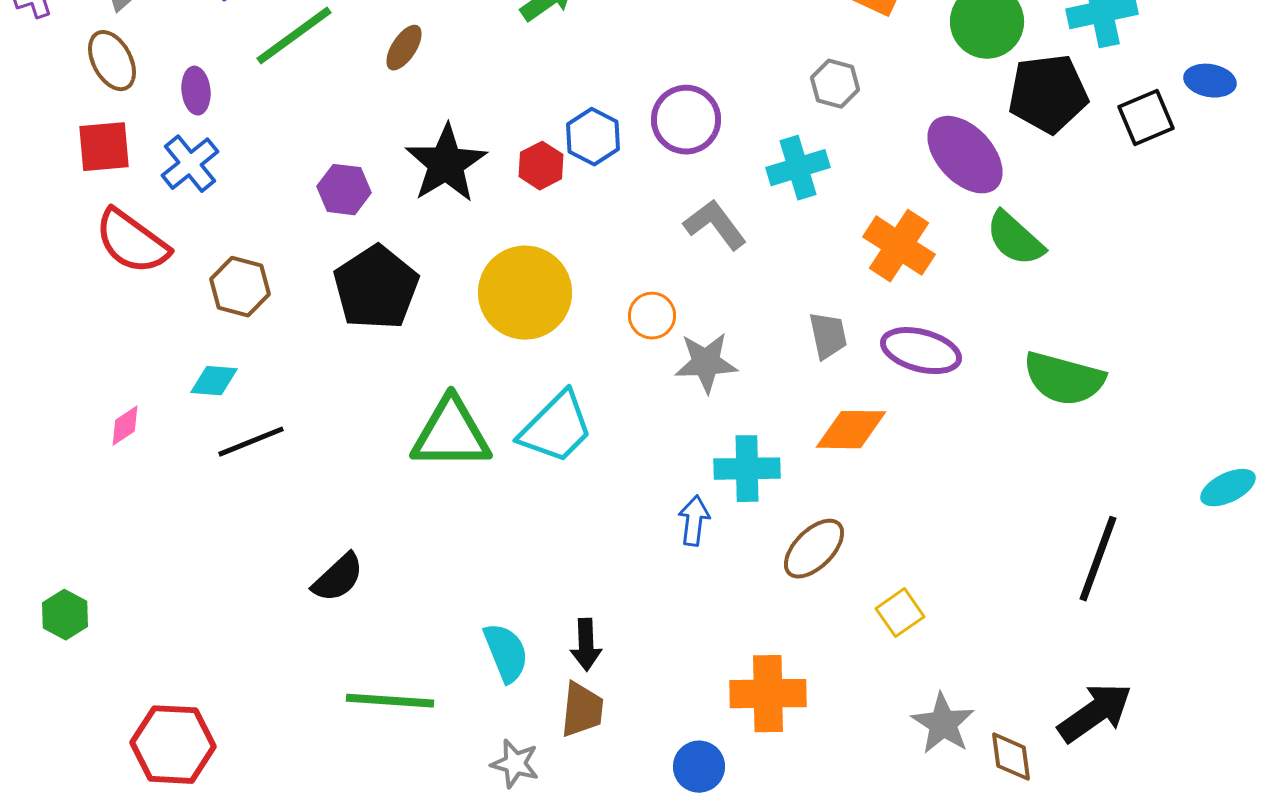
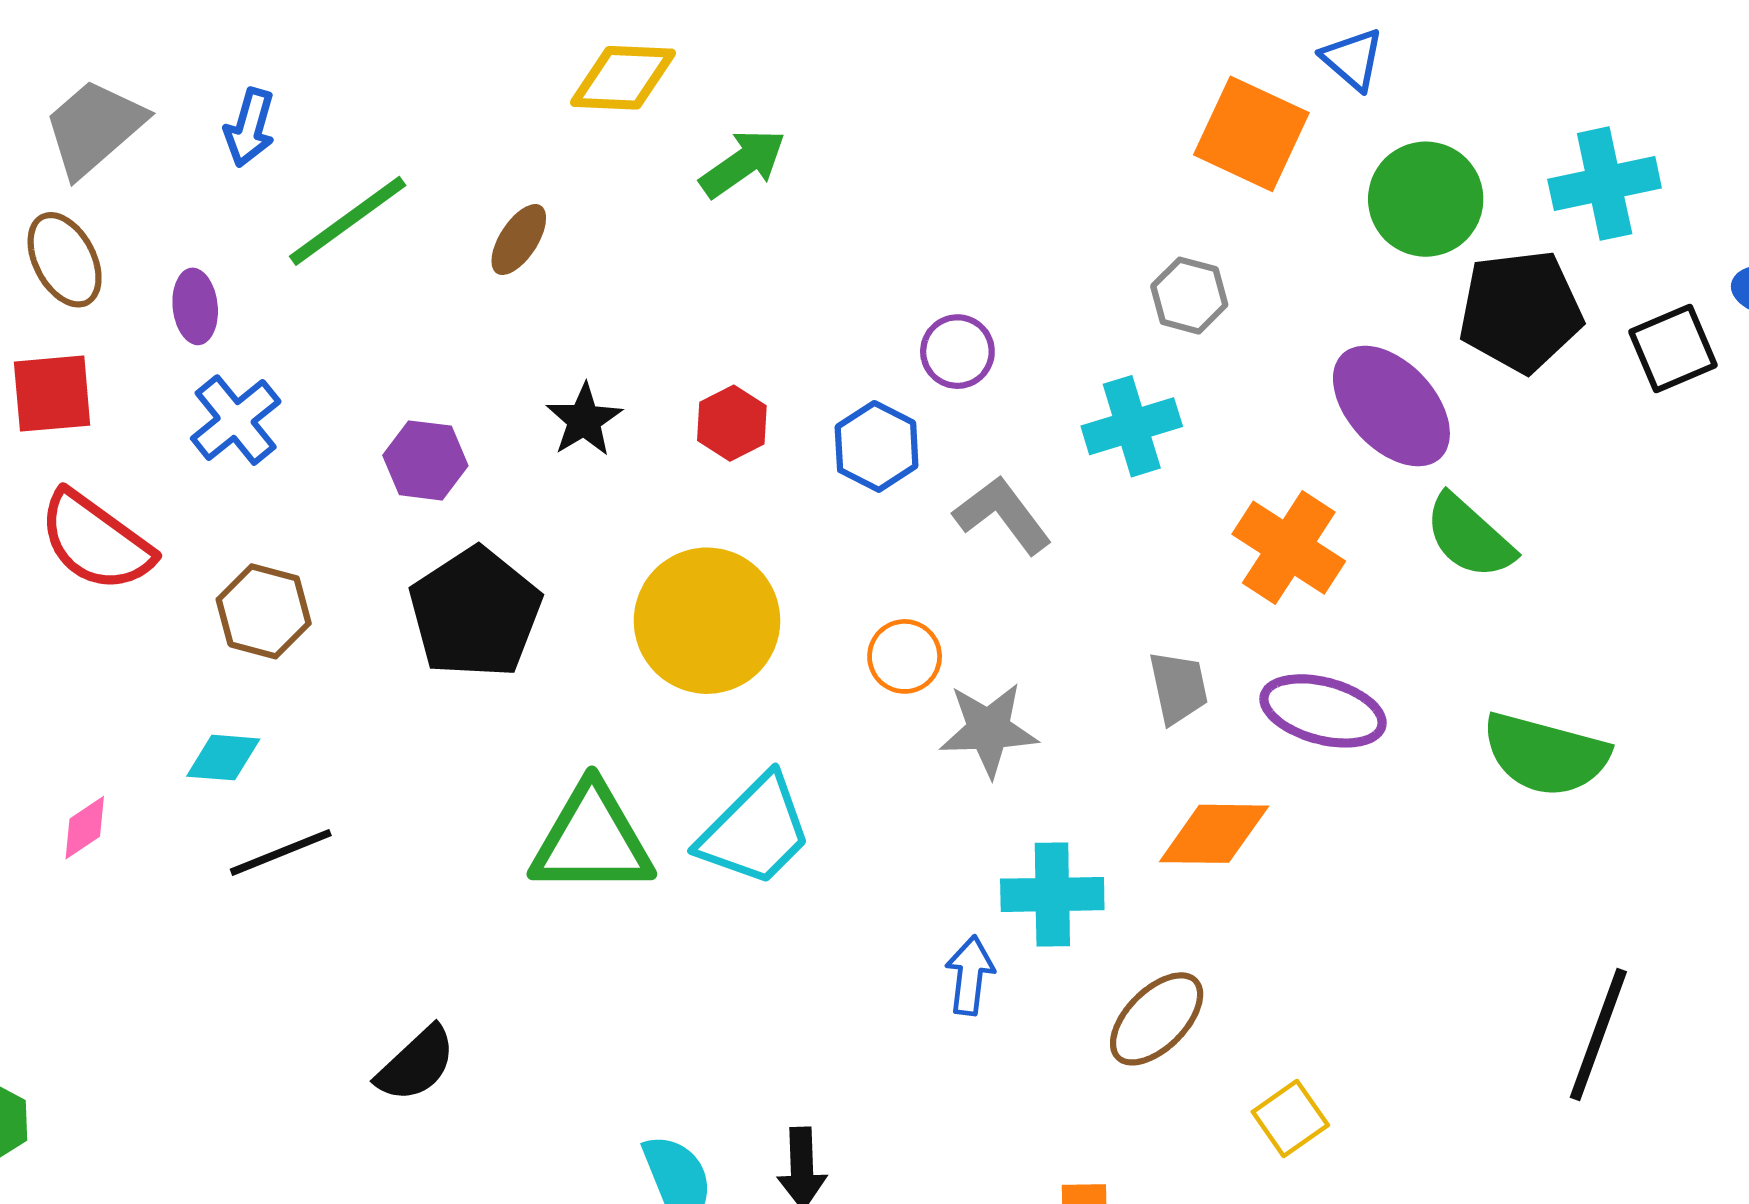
purple circle: (686, 120) -> (957, 352), size x0.7
blue hexagon: (593, 137) -> (877, 446), moved
blue cross: (190, 164) -> (236, 420), moved
black star: (446, 164) -> (584, 420), size x0.6

